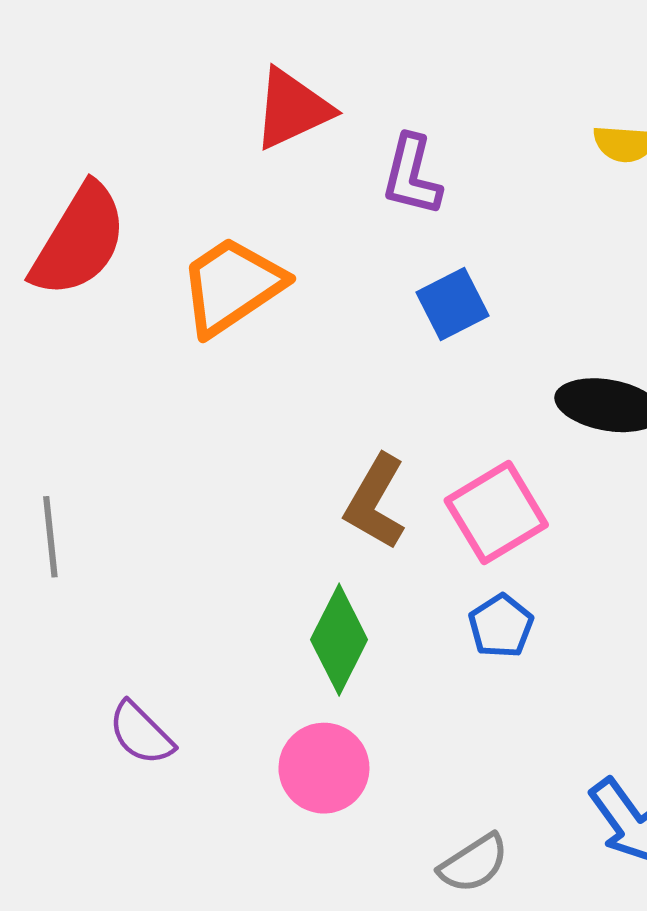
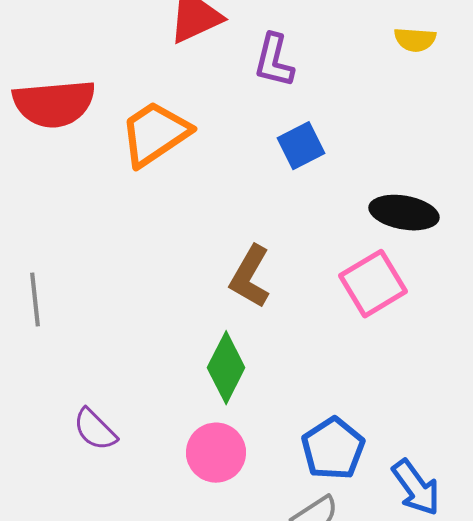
red semicircle: (79, 240) -> (54, 104), turned 54
pink square: (496, 513) -> (373, 284), moved
blue pentagon: (501, 626) -> (333, 449), moved, size x1.5

